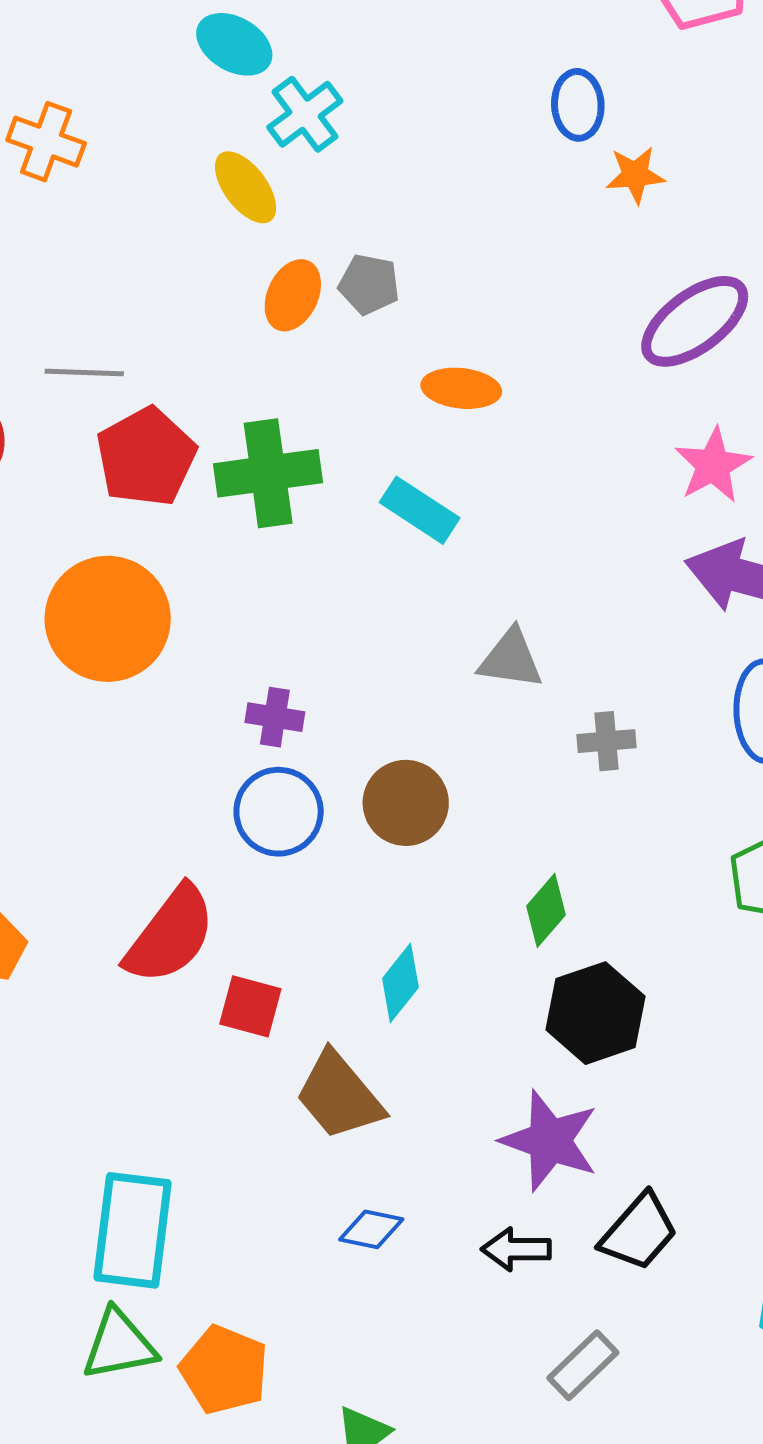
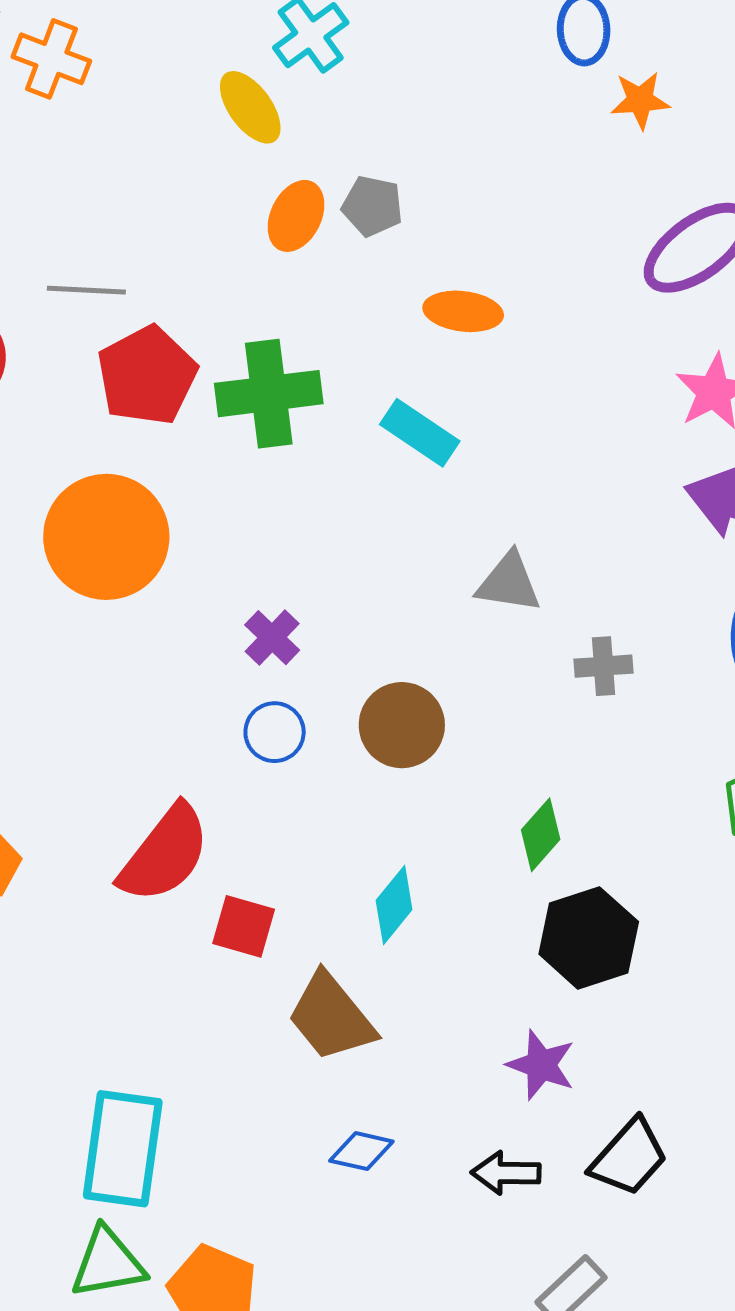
purple cross: (275, 717) -> (272, 638), turned 34
blue circle: (279, 812) -> (275, 732), size x0.7
purple star: (550, 1141) -> (541, 1065), size x0.7

